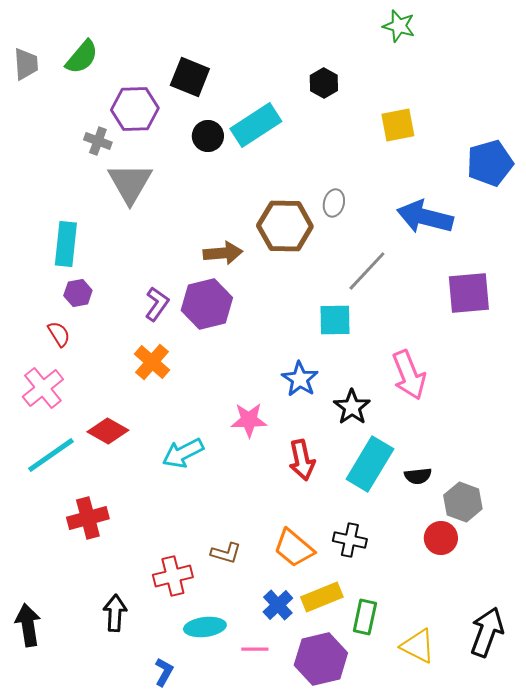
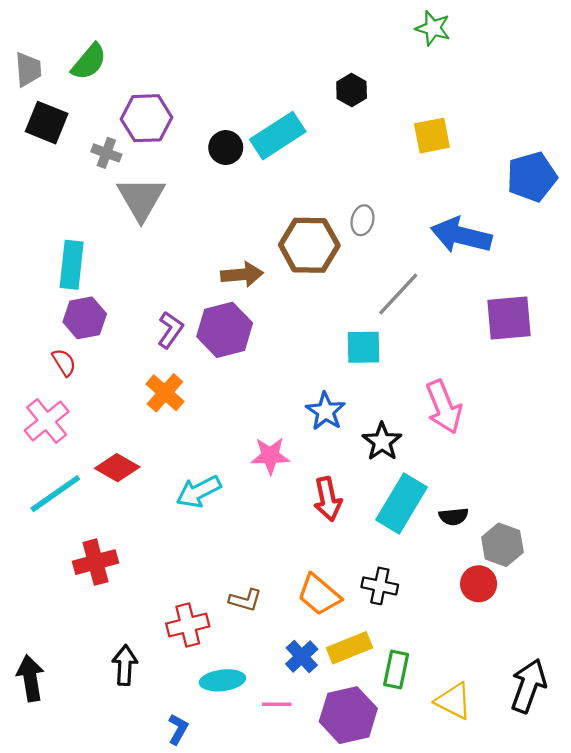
black square: (190, 77) -> (47, 123), moved
purple hexagon: (78, 293) -> (85, 318), size x1.4

